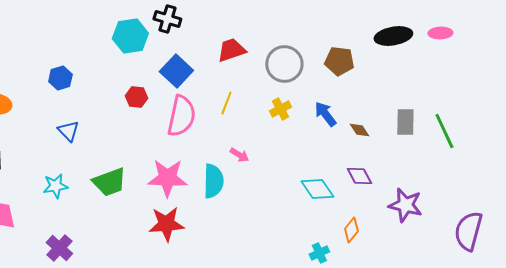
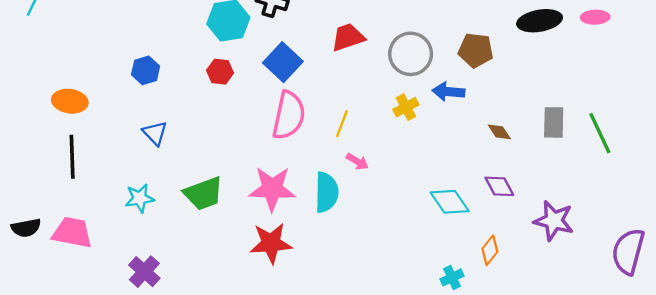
red hexagon: (136, 97) -> (220, 72), moved
yellow line: (226, 103) -> (342, 124), moved
blue arrow: (325, 114) -> (448, 92), moved, turned -48

